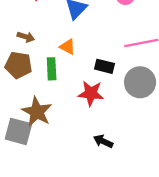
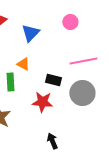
black arrow: (103, 141) -> (52, 141), turned 42

